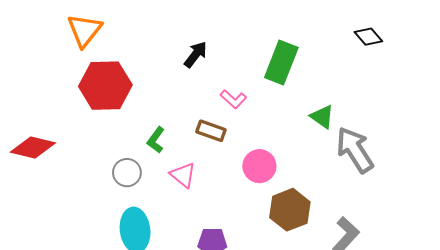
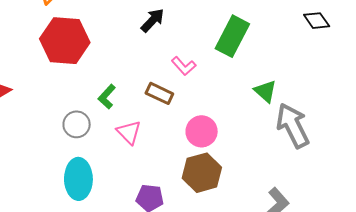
brown hexagon: (290, 210) -> (202, 173), moved

